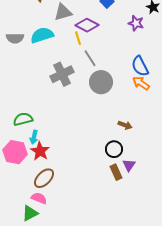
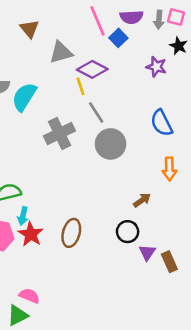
cyan semicircle: (42, 35) -> (24, 97), moved, turned -40
orange arrow: (141, 83) -> (169, 169), moved, turned -126
brown arrow: (125, 125) -> (142, 200), turned -56
brown rectangle: (116, 172) -> (169, 262), moved
brown ellipse: (44, 178) -> (71, 233), moved, turned -30

